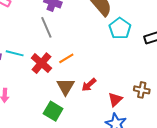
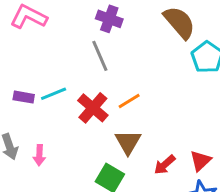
cyan line: (15, 53) -> (54, 94), turned -36
red arrow: (89, 85) -> (165, 165), moved

